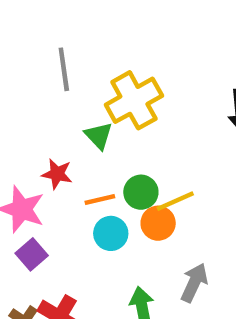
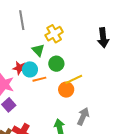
yellow cross: (134, 100) -> (54, 34), size x0.7
green circle: (141, 192) -> (56, 64), moved
cyan circle: (111, 233) -> (30, 69), moved

